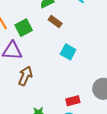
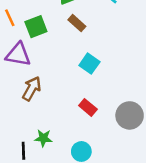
red rectangle: (73, 101) -> (88, 107), moved, turned 48

